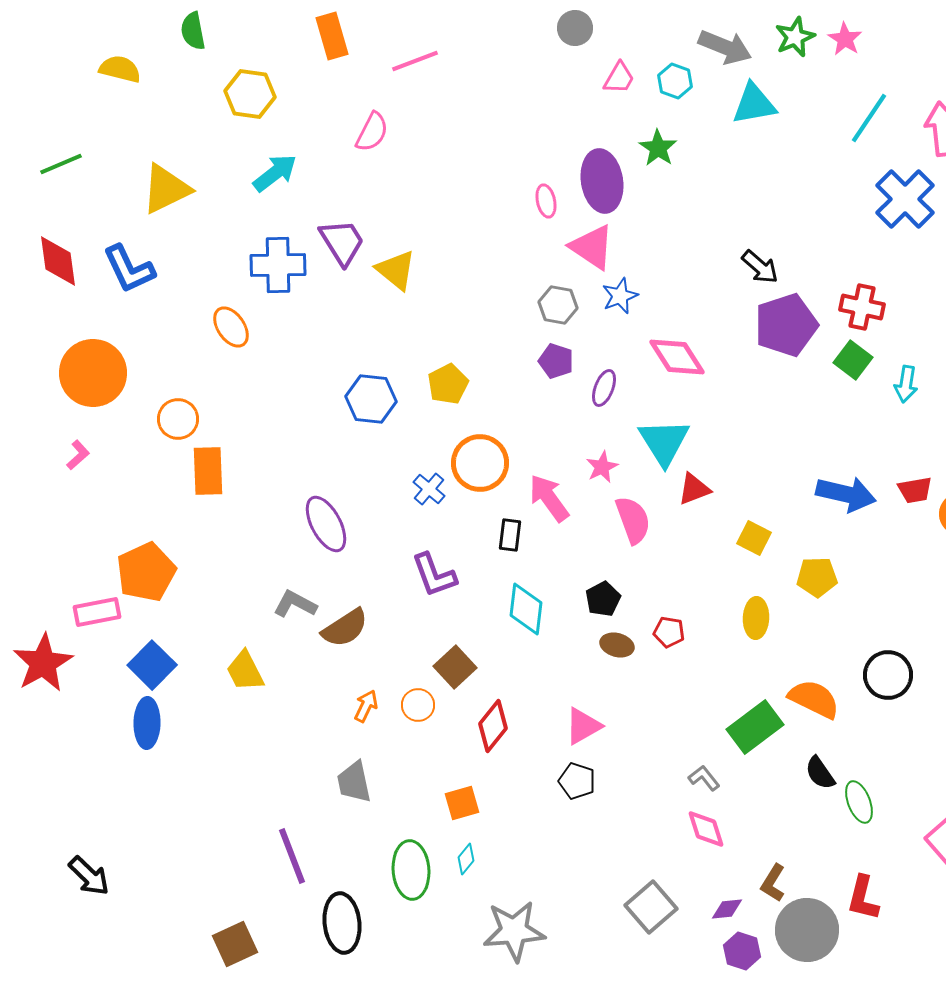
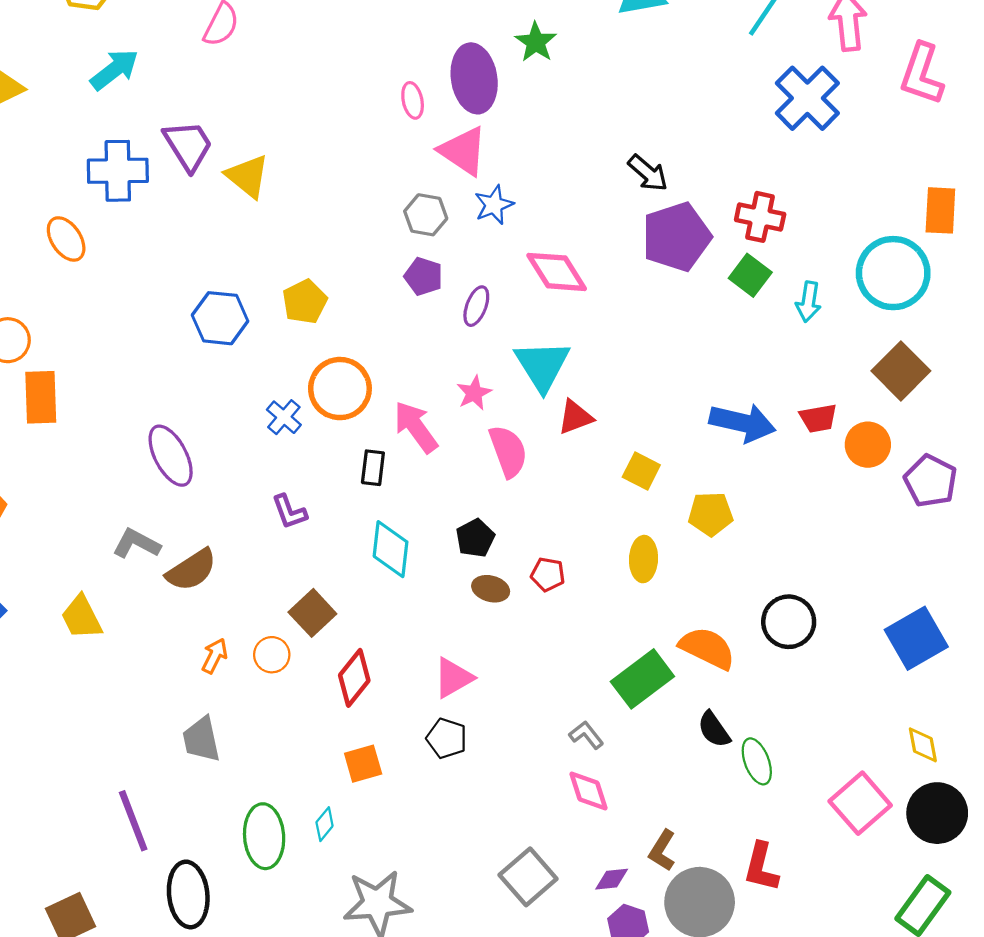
purple L-shape: (434, 575) -> (289, 512), size x0.7
orange square: (462, 803) -> (363, 764), moved

